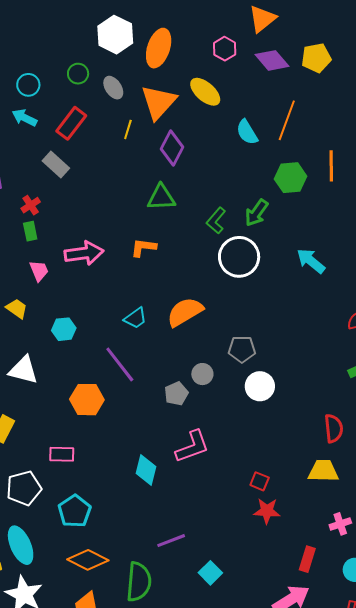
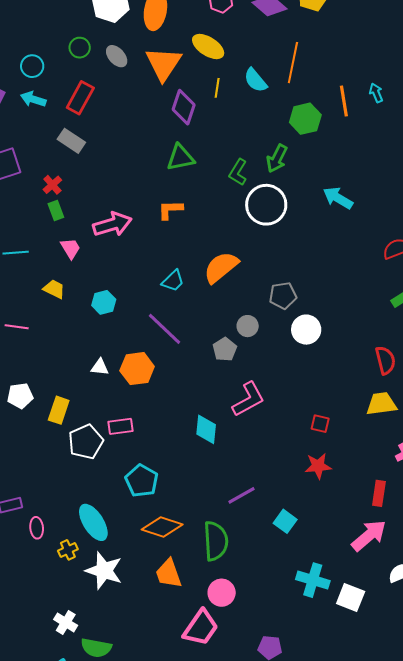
yellow line: (128, 129) -> (217, 88), moved
white triangle: (23, 370) -> (100, 367), moved, size x0.6
white pentagon: (24, 488) -> (86, 442), moved
red star: (267, 511) -> (318, 466), moved

